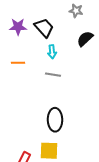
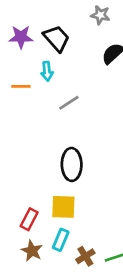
cyan arrow: (52, 52) -> (47, 71), moved
gray line: (53, 75) -> (69, 103), turned -42

